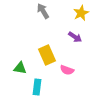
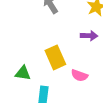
purple arrow: (75, 37) -> (89, 36), turned -32

